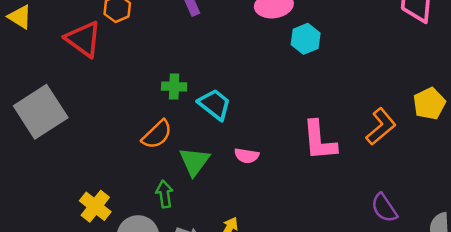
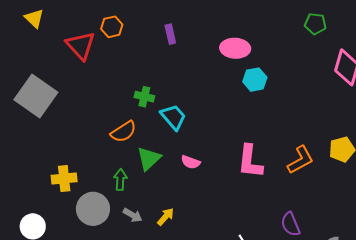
gray square: (41, 112) -> (36, 96), turned -33
yellow cross: (95, 206) -> (64, 179), turned 35

